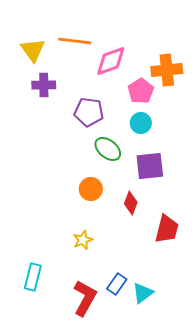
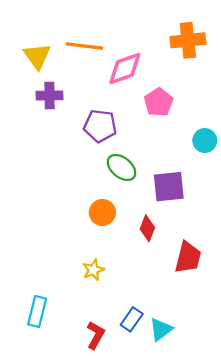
orange cross: (167, 70) -> (188, 40), moved
cyan circle: (141, 123) -> (205, 140), moved
red L-shape: (85, 298) -> (96, 335), size x0.7

